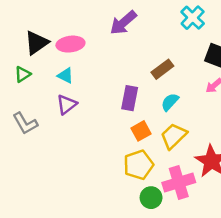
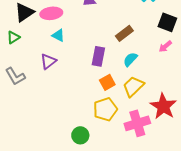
cyan triangle: (65, 76) -> (58, 35), moved
green circle: (151, 198) -> (80, 135), moved

